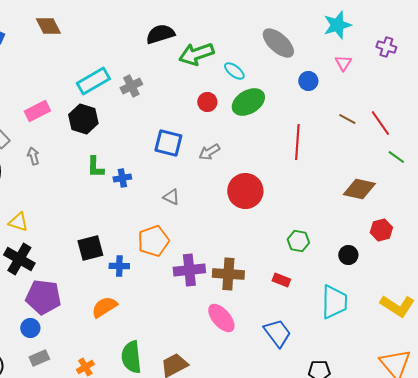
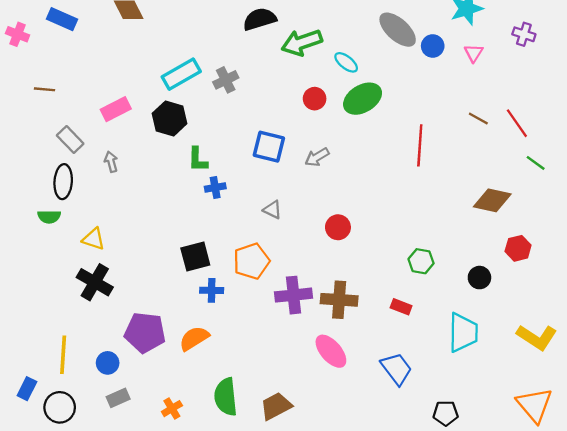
blue circle: (308, 81) -> (433, 46), moved
green L-shape: (95, 167) -> (198, 159), moved
red circle: (245, 191) -> (338, 227), moved, size x0.6
black square: (90, 248) -> (195, 256), moved
purple pentagon: (43, 297) -> (145, 332), moved

